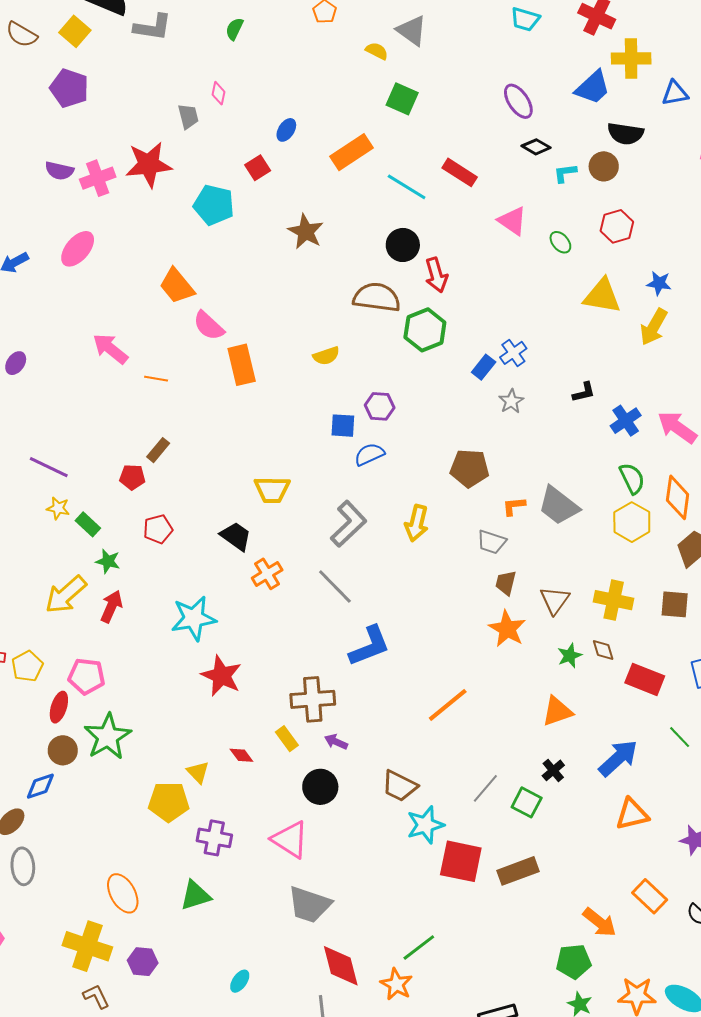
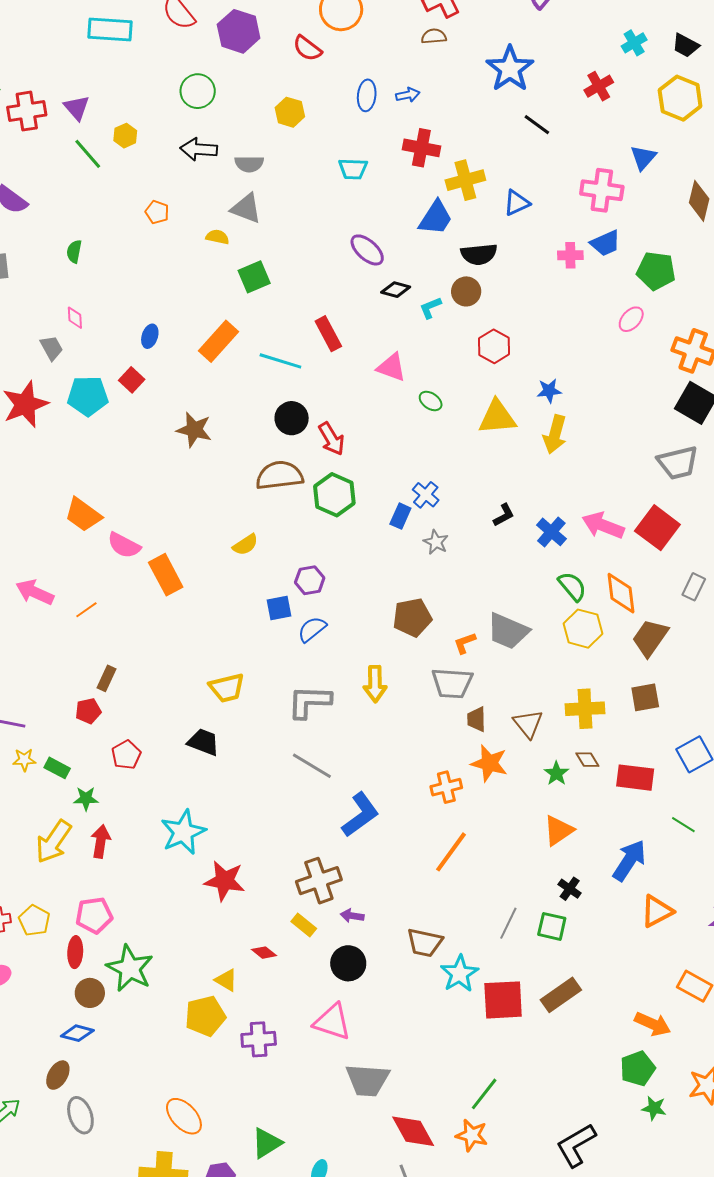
green square: (402, 99) -> (254, 277), turned -32
red rectangle: (460, 172) -> (328, 334), turned 44
cyan pentagon: (214, 205) -> (88, 396), moved
green ellipse: (560, 242) -> (431, 401), moved
orange line: (156, 379) -> (86, 610), turned -30
gray L-shape: (349, 524) -> (309, 702), turned -120
gray trapezoid: (492, 542) -> (452, 683), size x1.4
orange cross: (267, 574) -> (446, 787), moved, turned 32
blue diamond: (40, 786) -> (77, 1033), turned 48
green triangle: (195, 896) -> (267, 1143), moved

